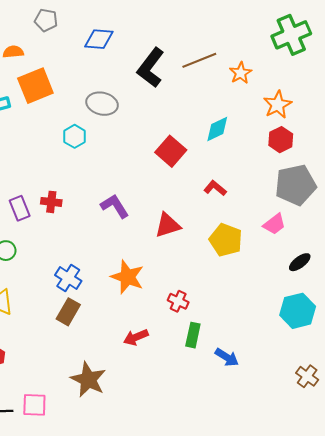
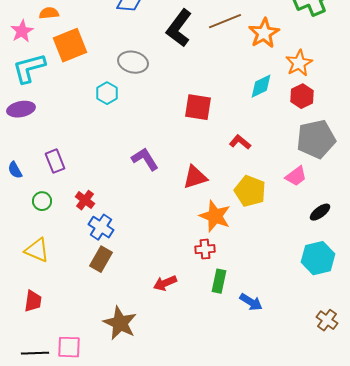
orange star: (241, 73) -> (264, 33), size x1.4
cyan diamond: (217, 129) -> (261, 86), moved
red square: (171, 151) -> (198, 107), turned -32
red cross: (51, 202) -> (85, 200), moved, turned 30
orange star: (127, 277) -> (215, 216), moved
red cross: (178, 301) -> (205, 249), turned -30

